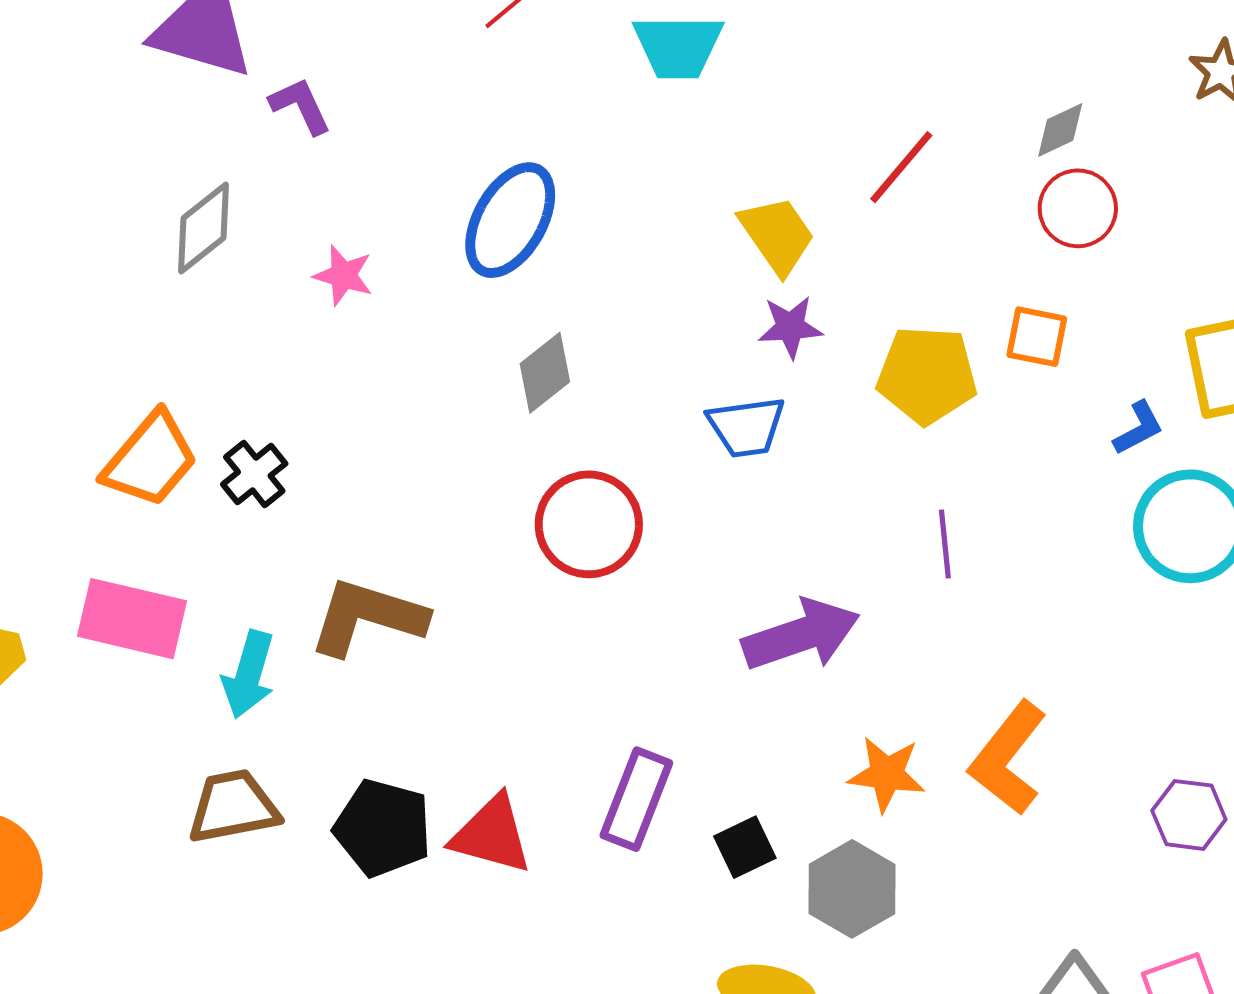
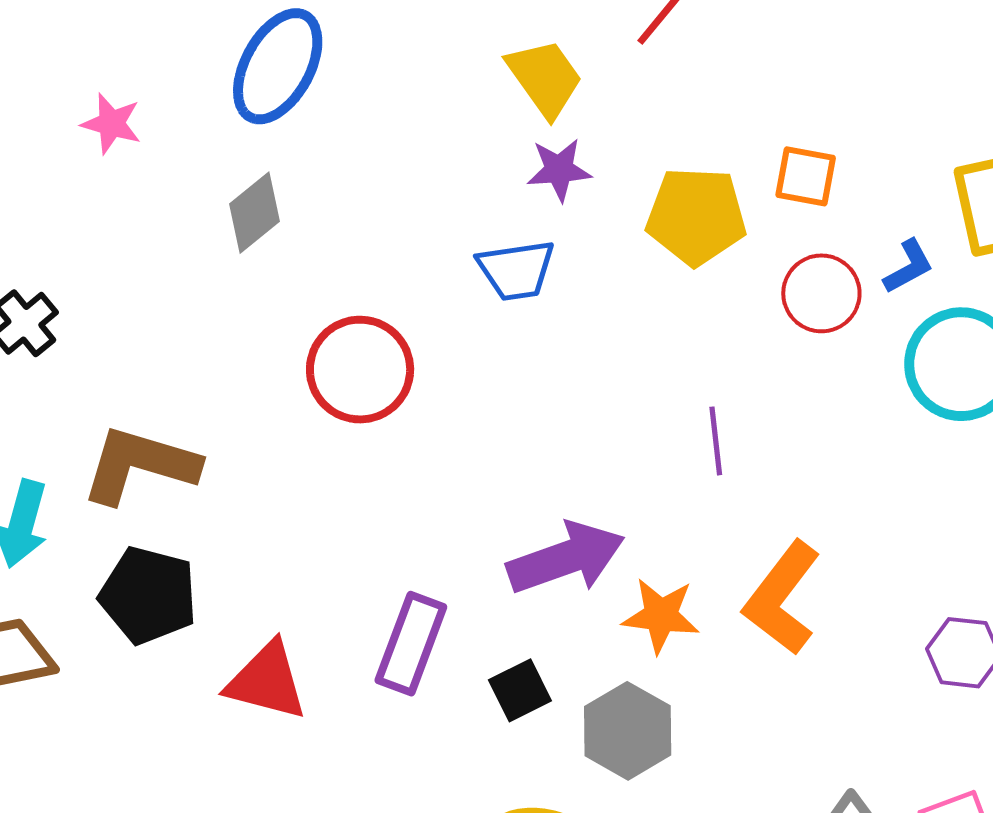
red circle: (1078, 208) -> (821, 293), moved
gray diamond: (545, 373) -> (255, 213), moved
purple line: (945, 544) -> (716, 441), moved
purple arrow: (801, 635) -> (566, 558), moved
black pentagon: (383, 828) -> (148, 595), moved

